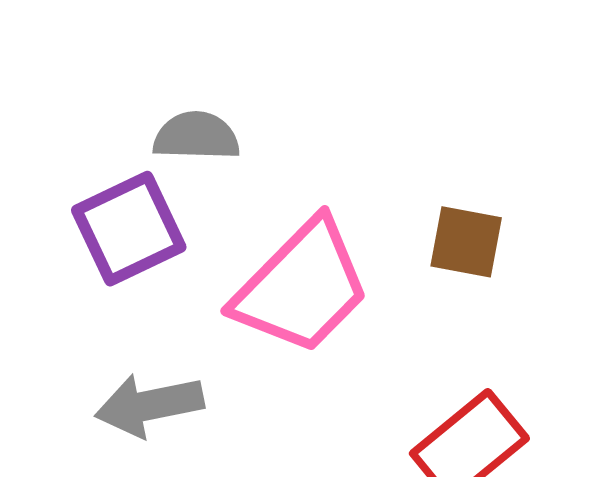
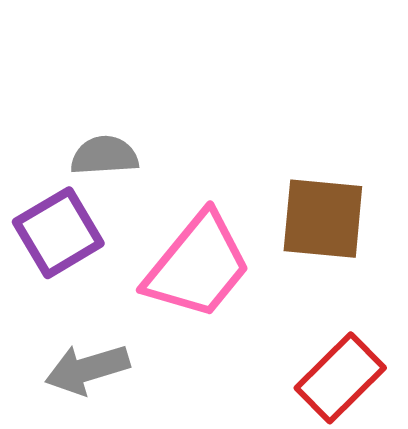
brown square: (466, 242) -> (323, 219), size x1.5

